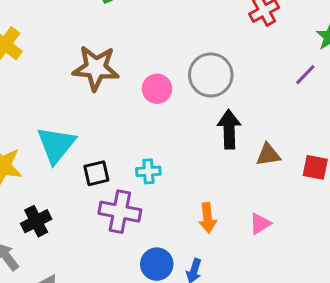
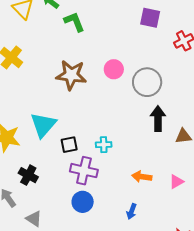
pink circle: (157, 89) -> (114, 69), moved
orange arrow: (207, 218) -> (142, 177), turned 102
black cross: (36, 221) -> (28, 175), turned -36
blue circle: (157, 264) -> (83, 202), moved

